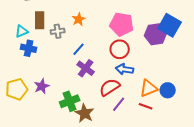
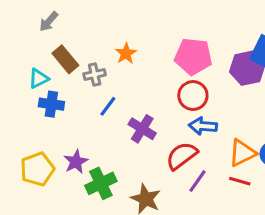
brown rectangle: (40, 20) -> (65, 59), turned -36
blue line: (79, 49) -> (108, 106), moved
green cross: (70, 101) -> (101, 183), moved

